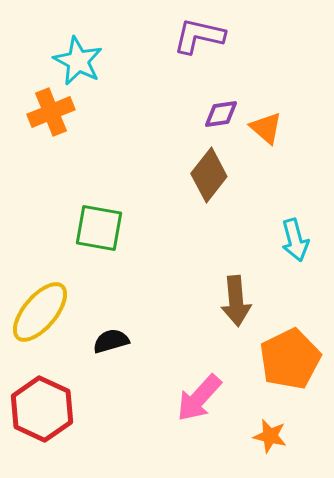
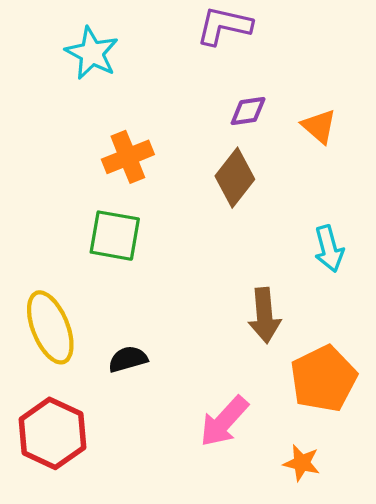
orange cross: (51, 112) -> (128, 157), moved
orange triangle: (266, 128) -> (319, 126), moved
yellow ellipse: (40, 312) -> (50, 327), turned -62

